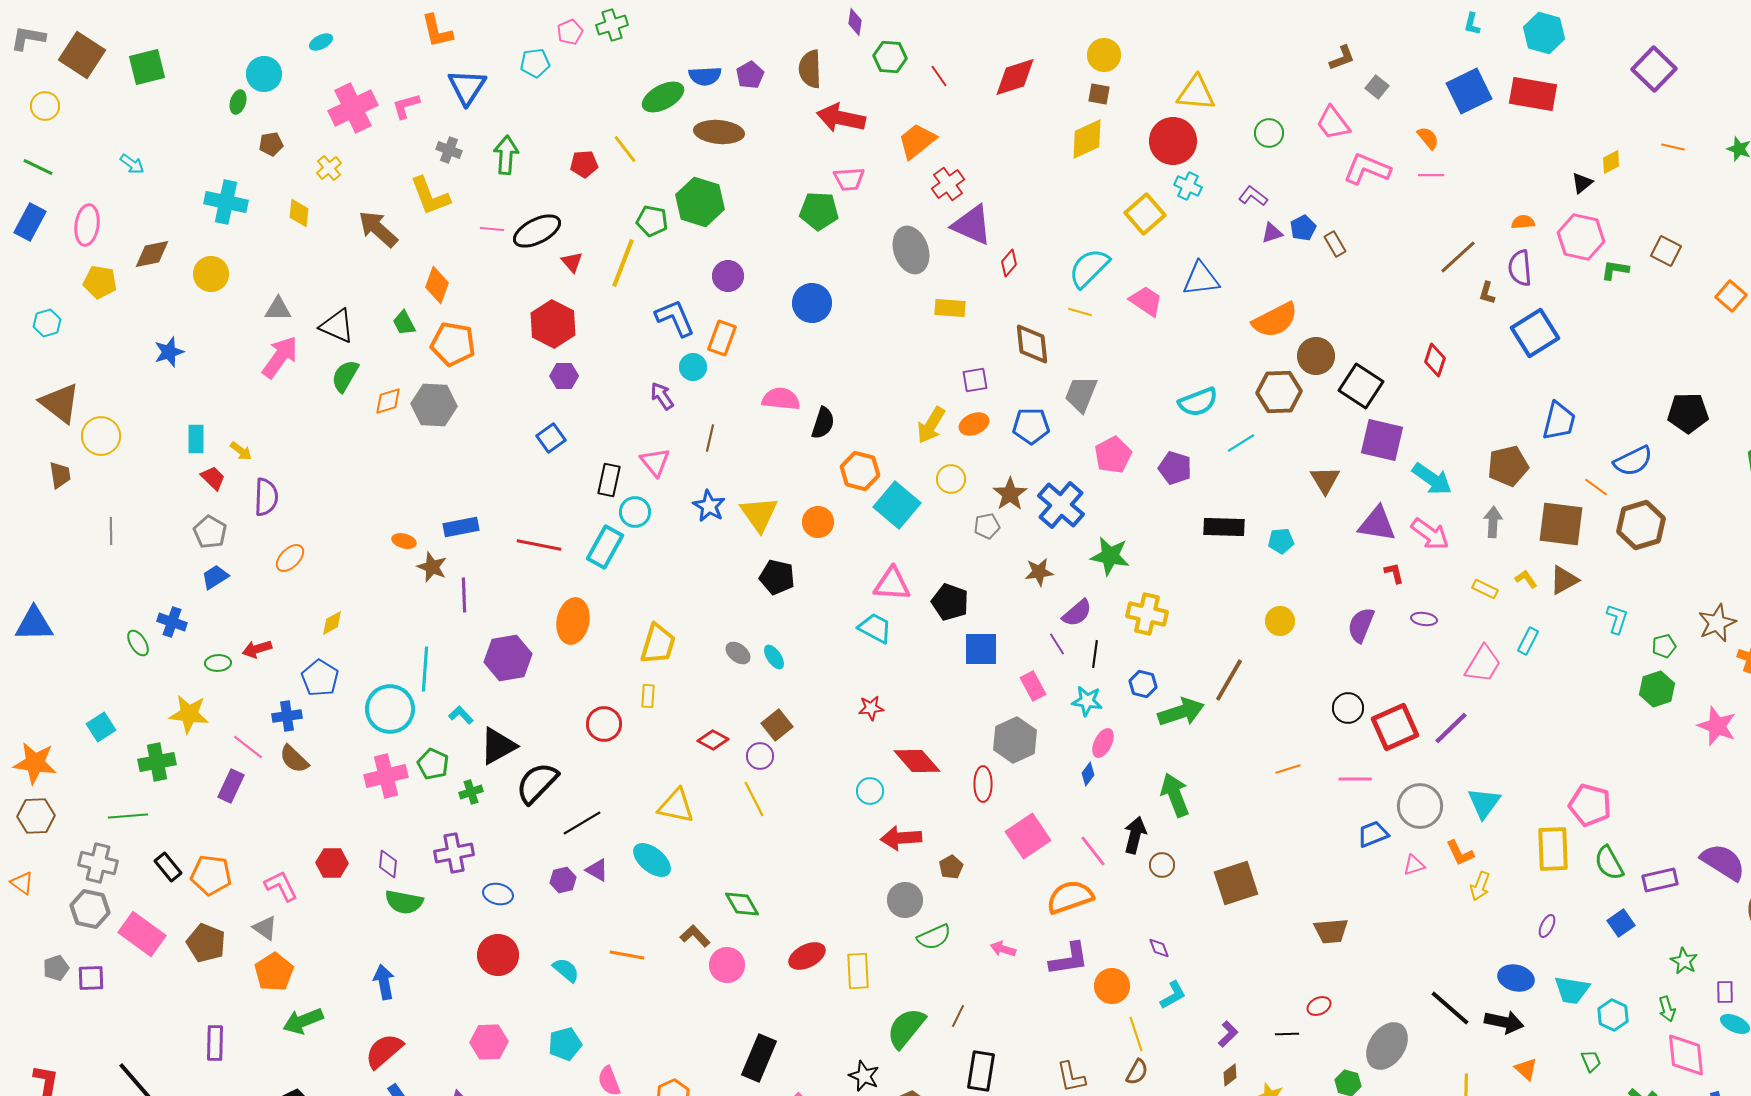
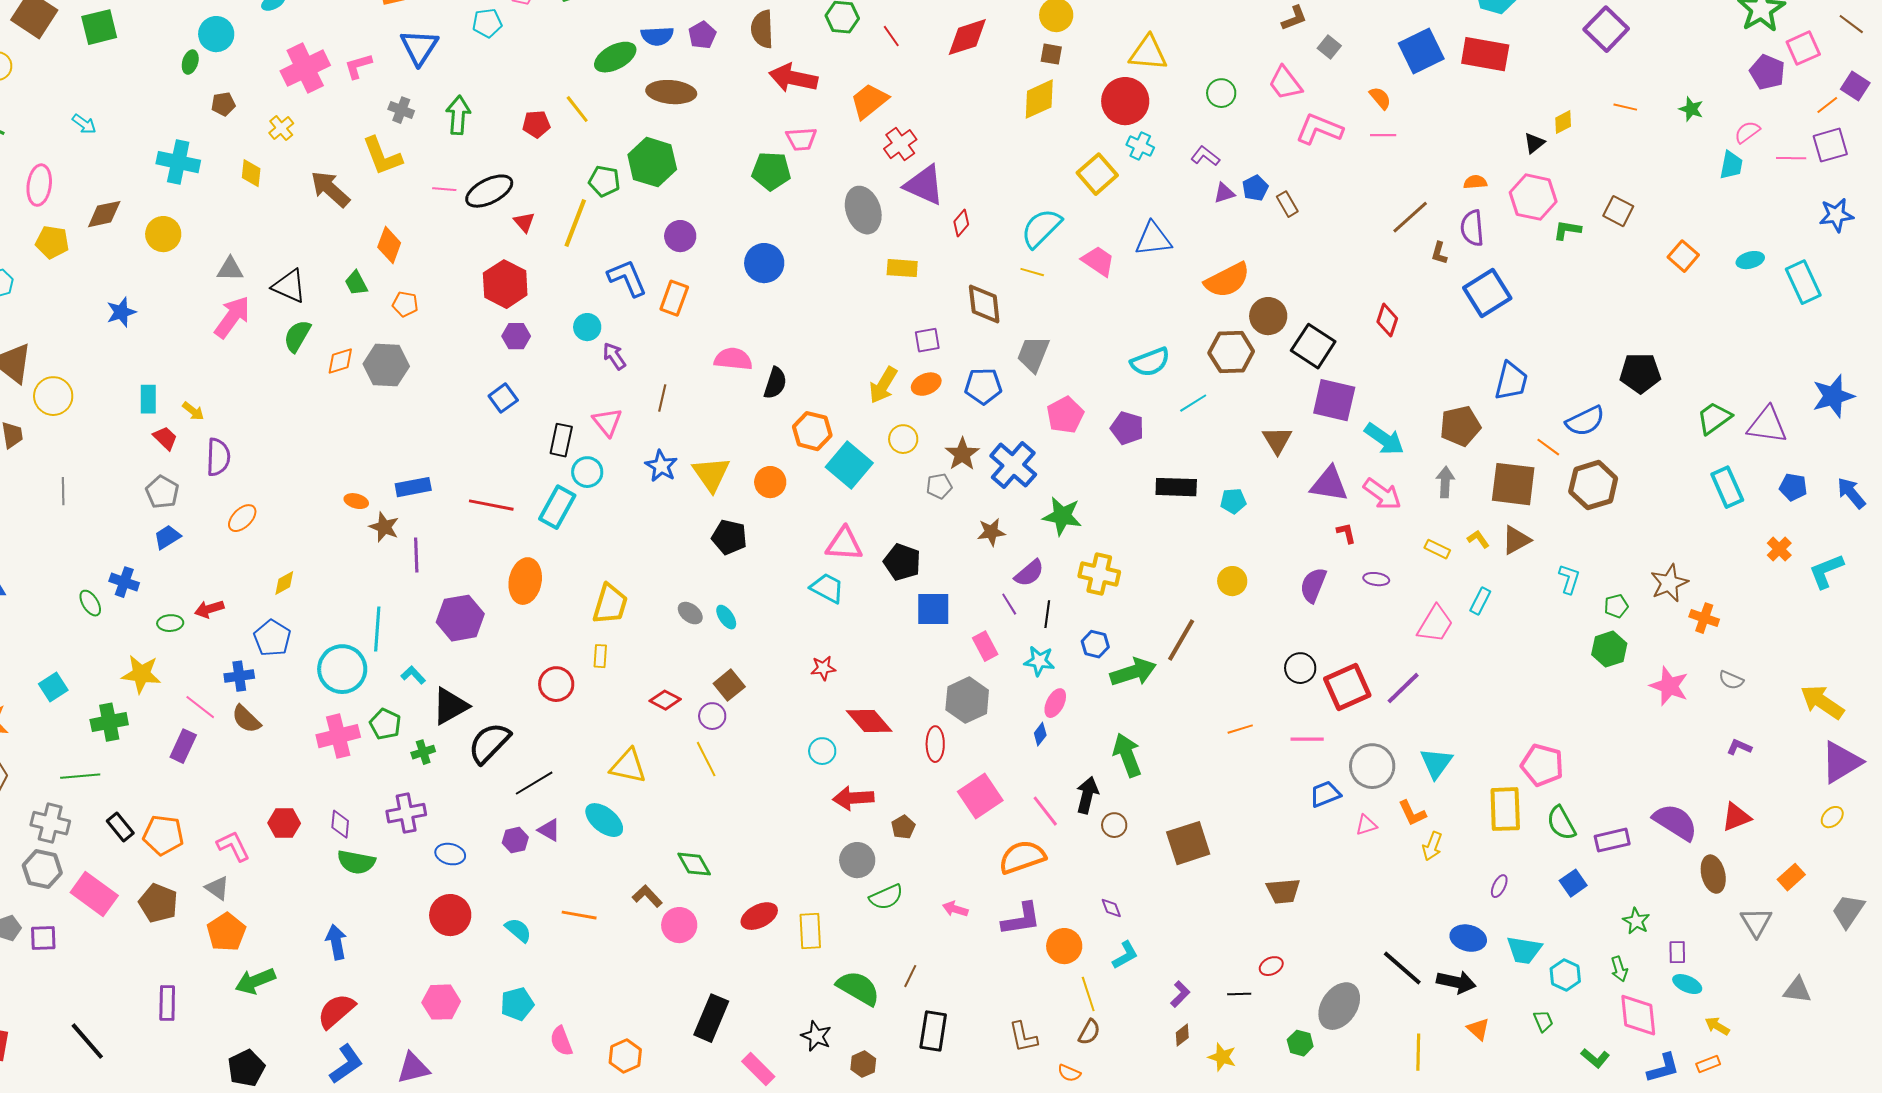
orange pentagon: (453, 344) -> (405, 304), size x0.6
cyan circle: (693, 367) -> (587, 327), moved
green semicircle: (906, 1028) -> (858, 988), turned 81

